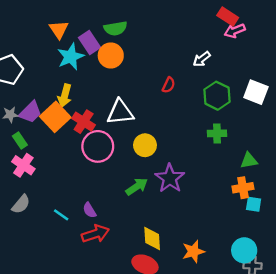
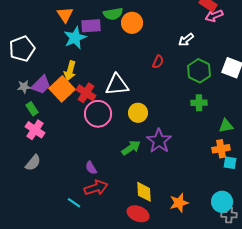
purple rectangle: (89, 43) -> (91, 26), turned -60
orange circle: (111, 55) -> (132, 23), moved
cyan line: (61, 215) -> (74, 203), moved

